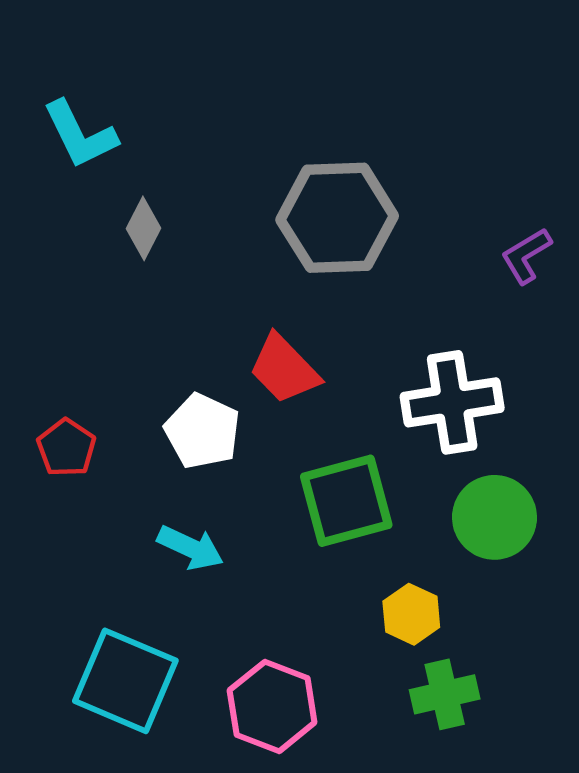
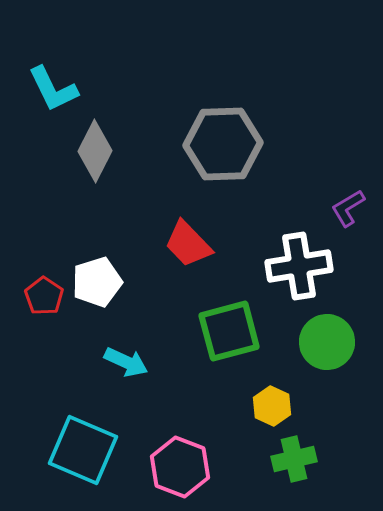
gray diamond: (144, 228) -> (95, 151), size x1.5
purple L-shape: (526, 256) -> (348, 208), moved
white pentagon: (203, 431) -> (97, 282), moved, turned 30

